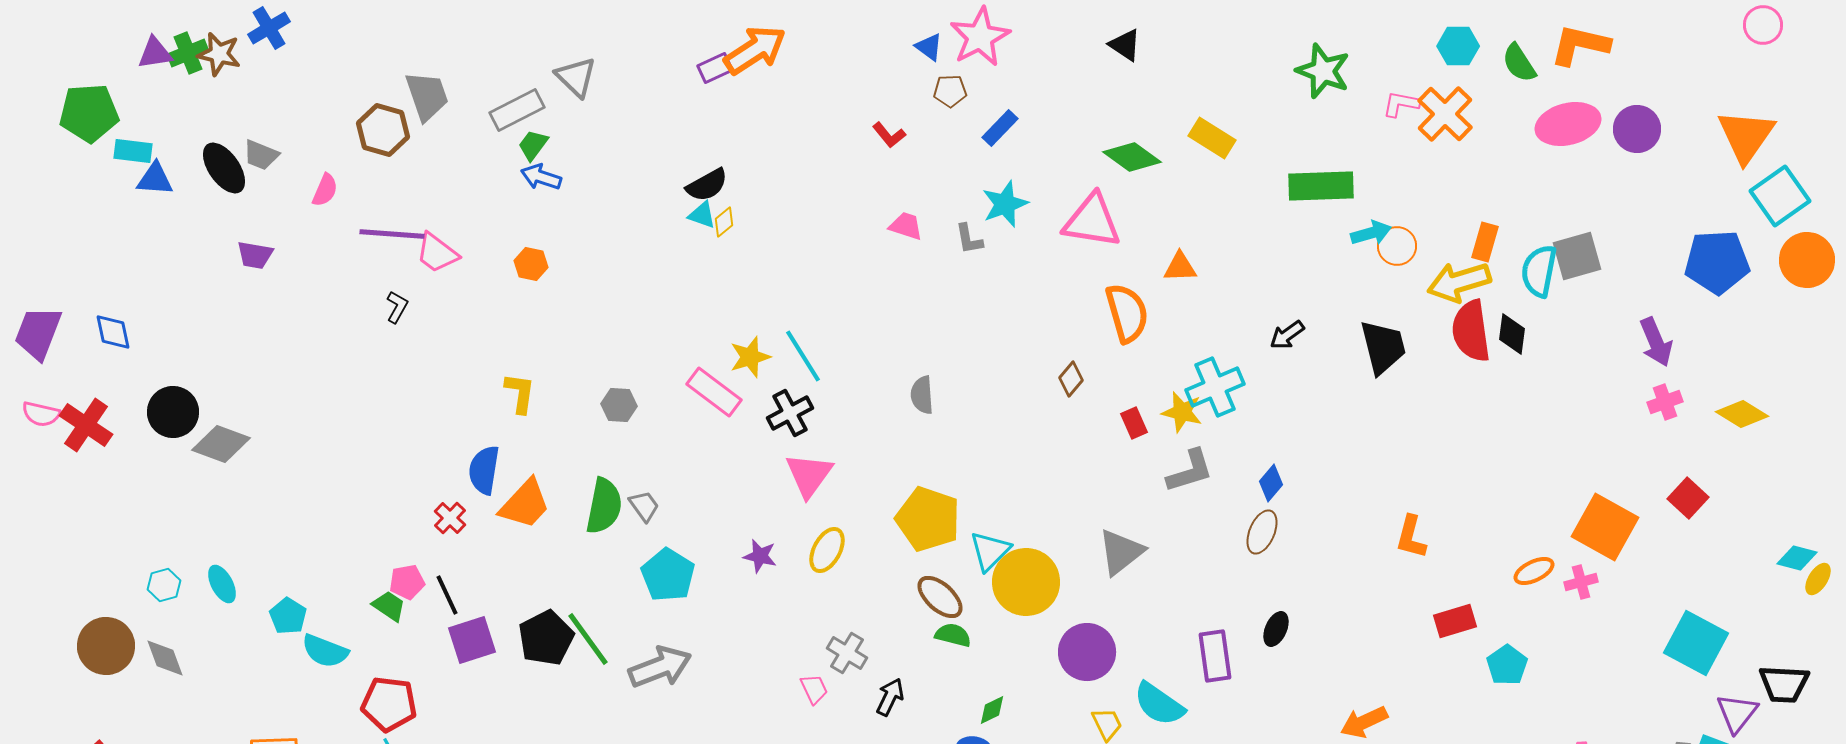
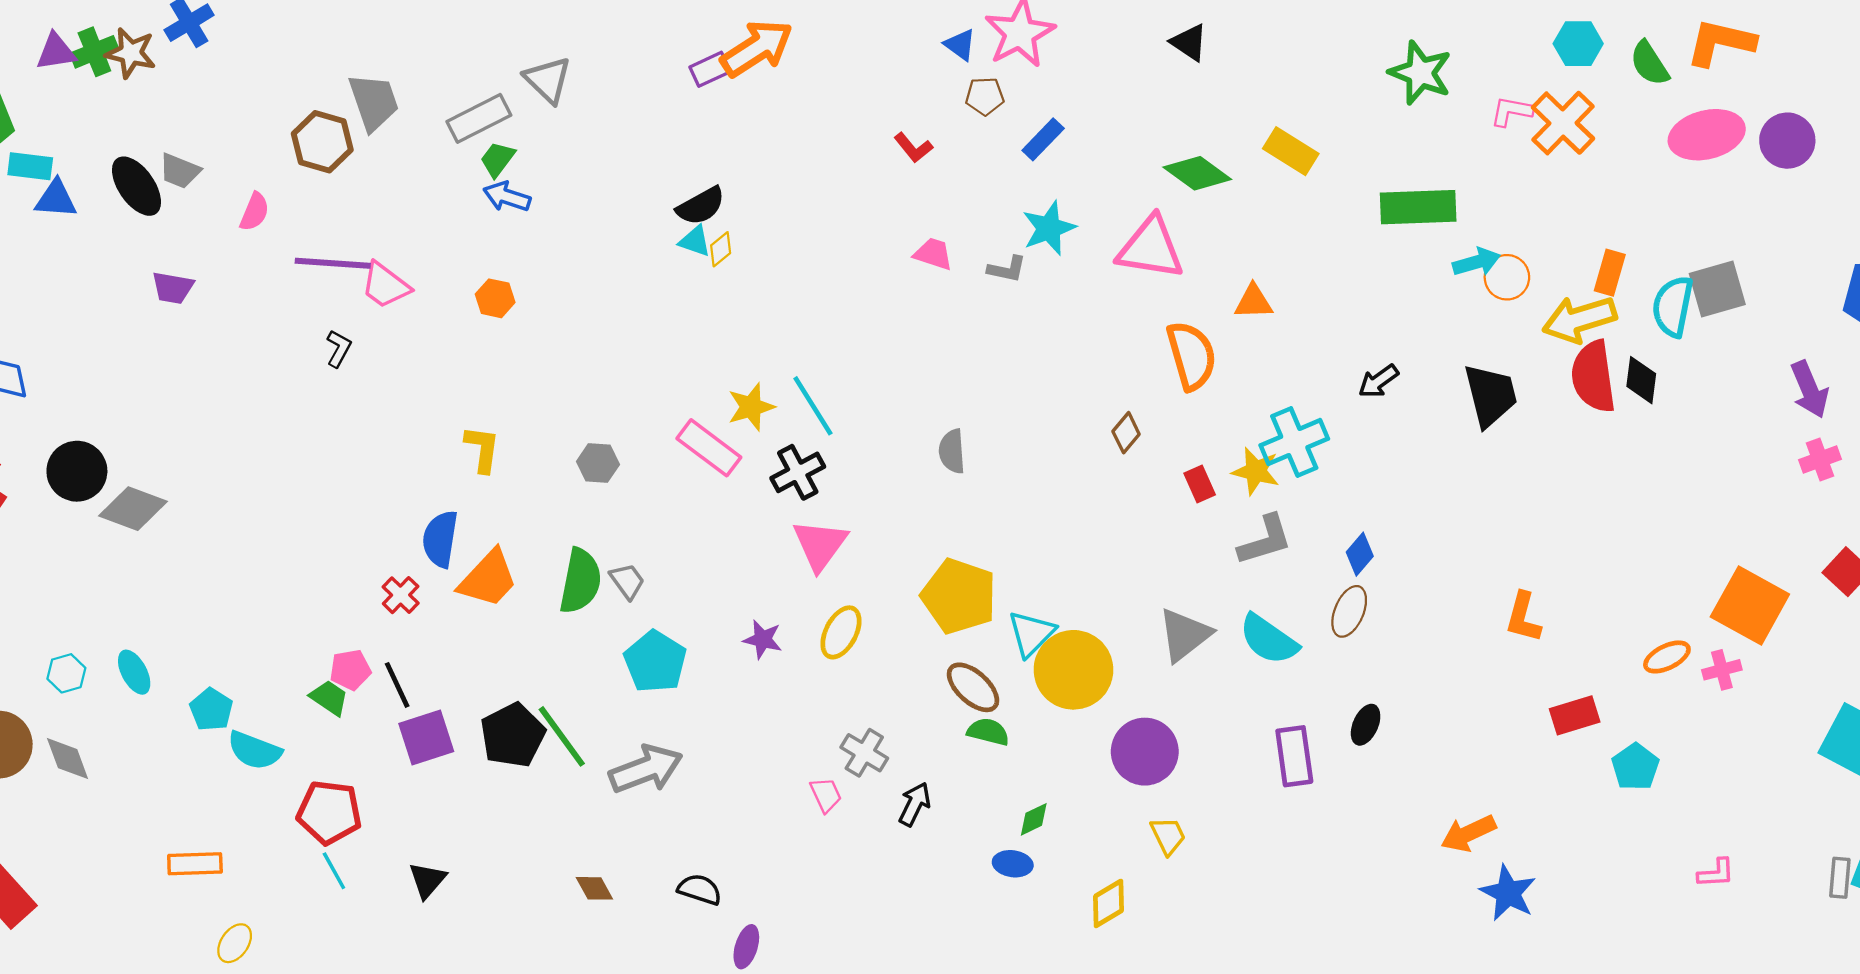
gray L-shape: (969, 239) -> (1007, 269), turned -68
cyan semicircle: (1159, 704) -> (1269, 639), moved

